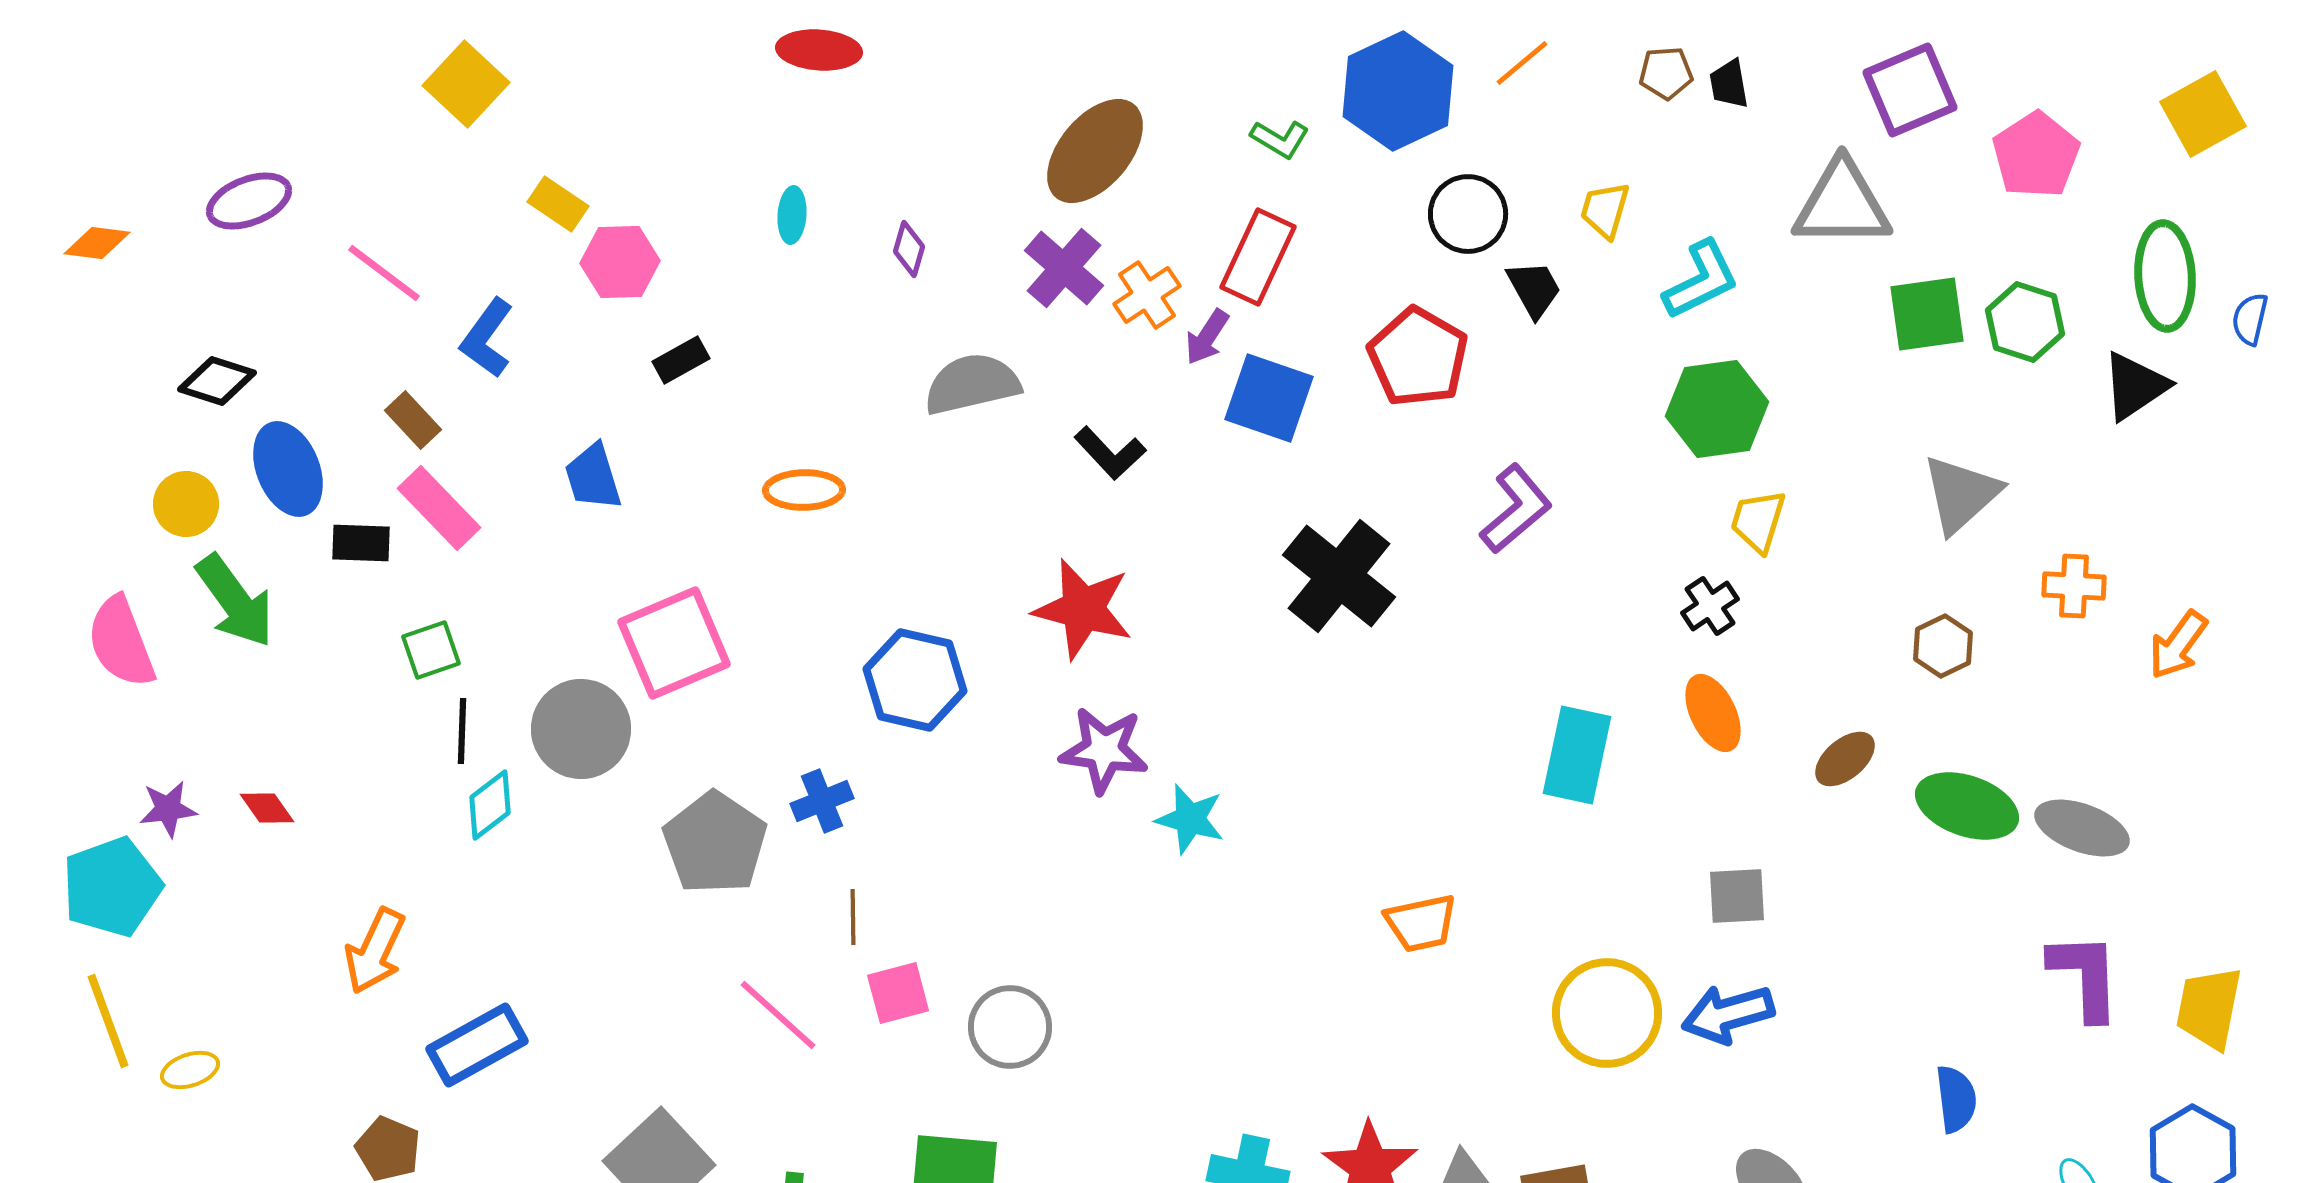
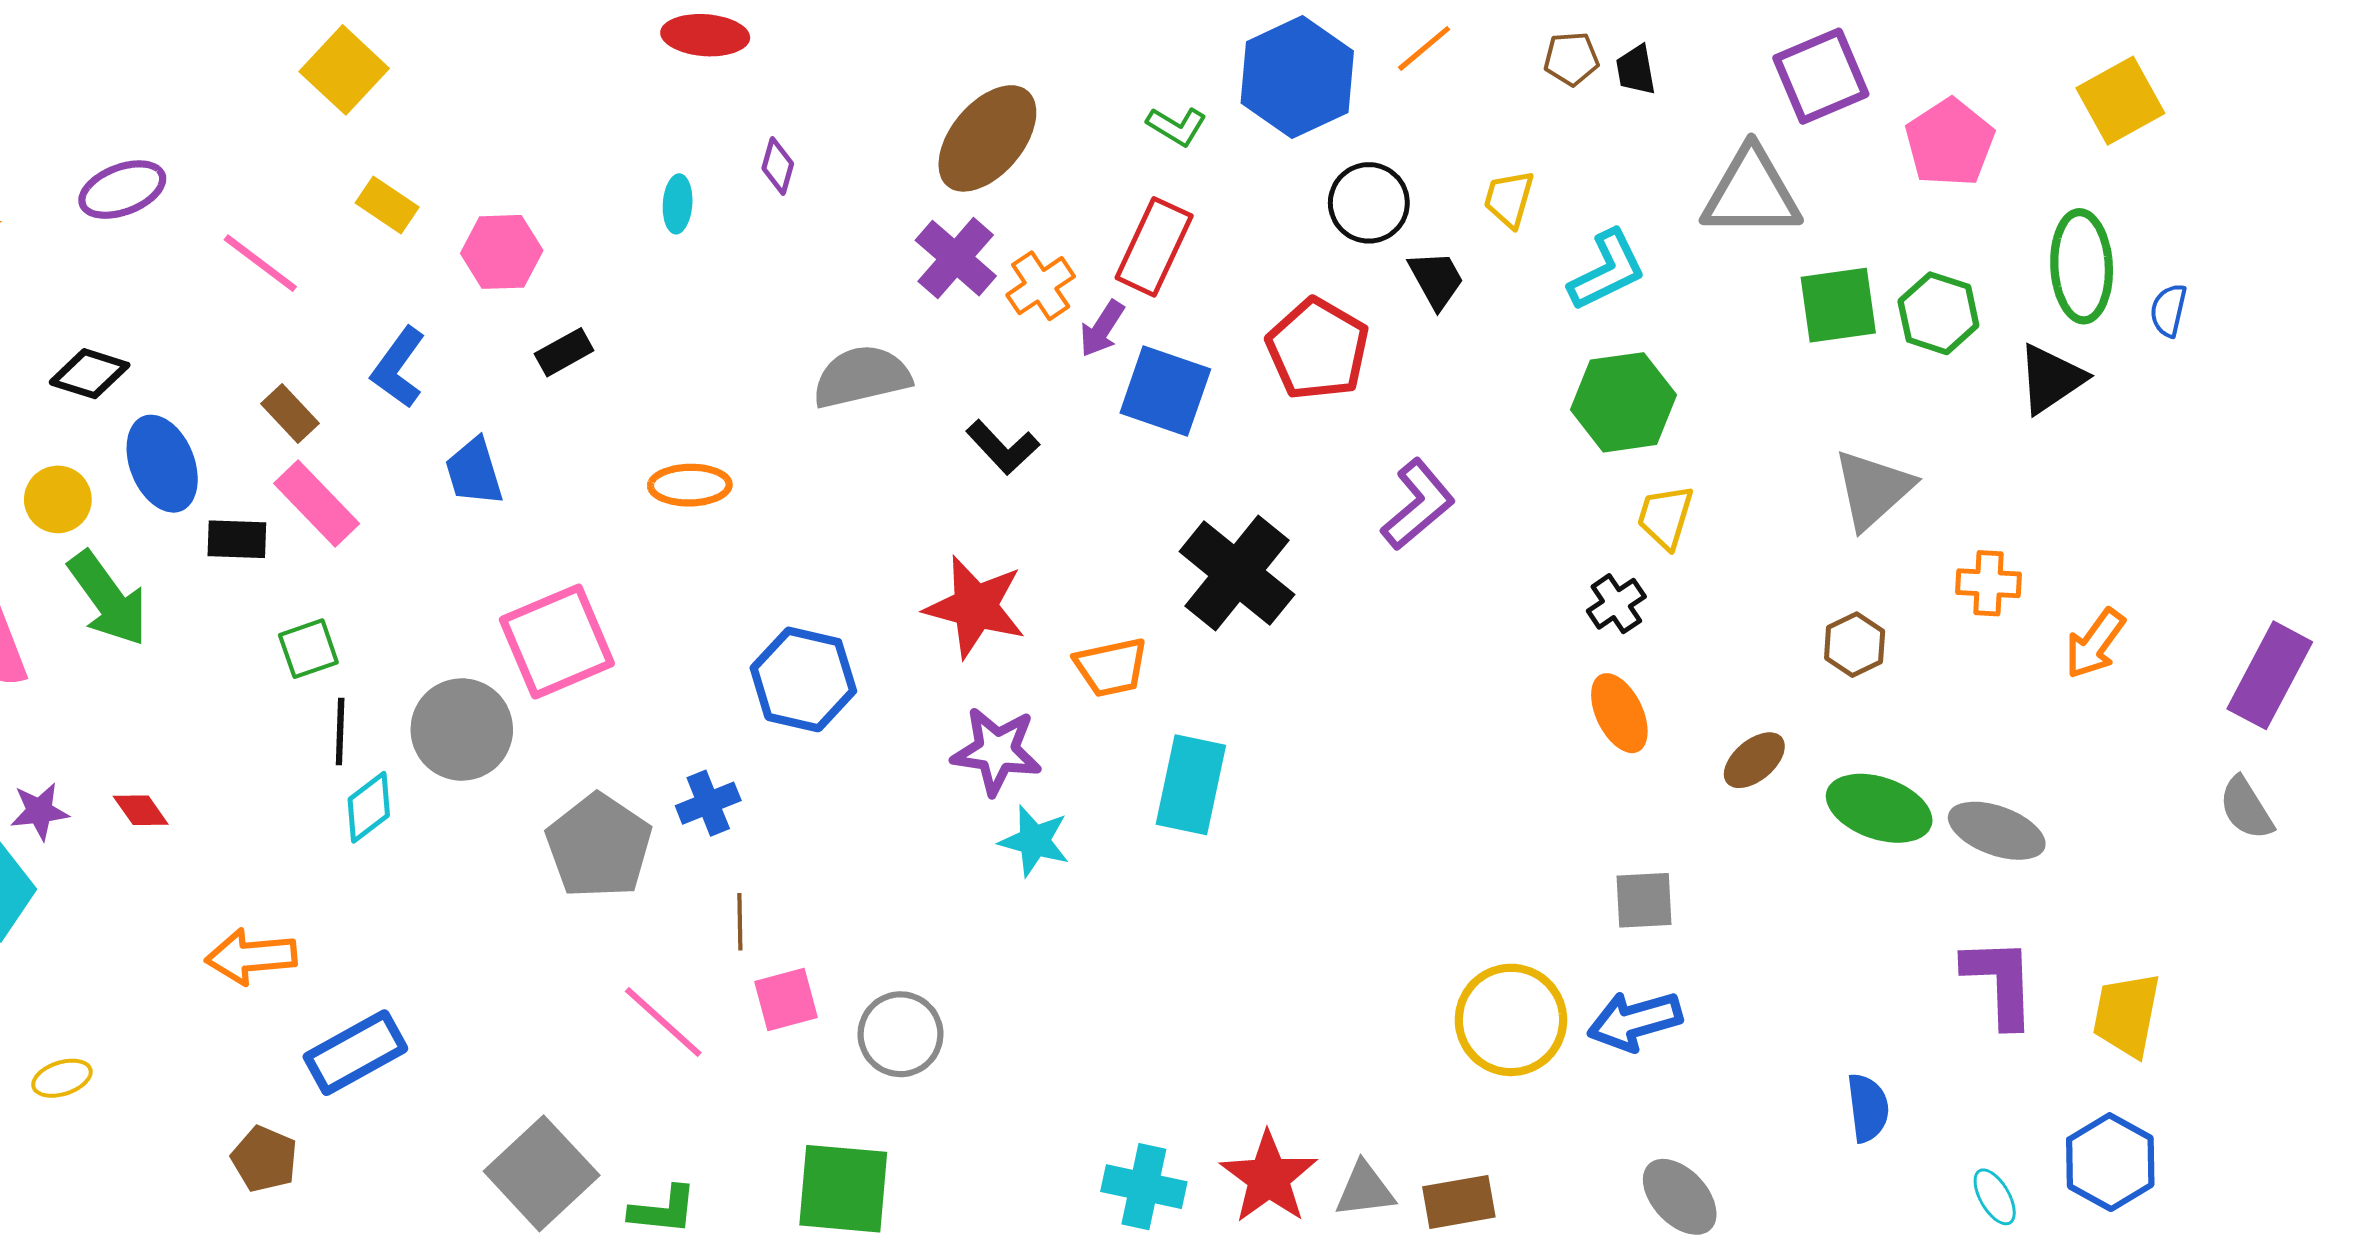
yellow rectangle: (558, 204) -> (387, 205), moved
purple diamond: (909, 249) -> (778, 166), moved
blue L-shape: (487, 338) -> (398, 368), moved
cyan rectangle: (1577, 755) -> (1191, 785), moved
cyan star: (1190, 819) -> (1034, 841), moved
orange trapezoid: (1421, 923) -> (1111, 667), moved
orange arrow: (375, 951) -> (251, 957), turned 60

